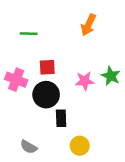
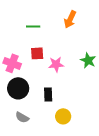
green line: (29, 34) -> (33, 26), moved
pink star: (85, 81) -> (56, 64), moved
black circle: (46, 95) -> (18, 88), moved

